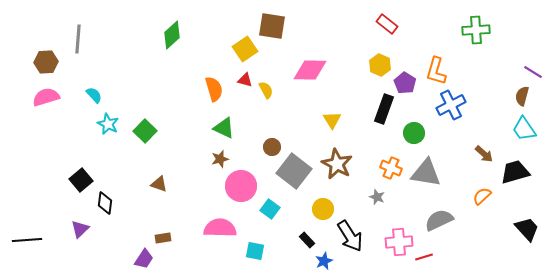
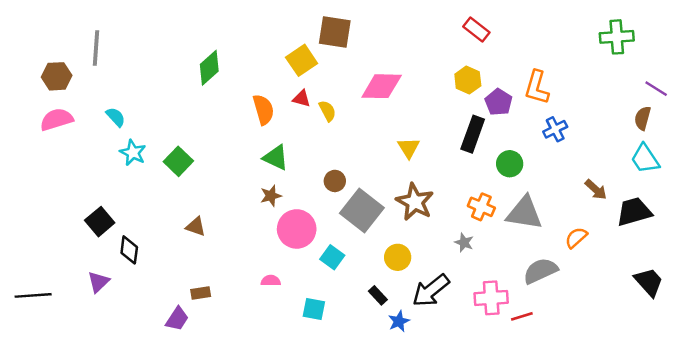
green cross: (476, 30) -> (617, 37), moved
green diamond: (172, 35) -> (209, 68), moved
blue cross: (451, 105) -> (555, 129), size x0.7
orange semicircle: (482, 196) -> (576, 238), moved
pink semicircle: (220, 228) -> (271, 281), size x0.5
black arrow: (350, 236) -> (431, 291), turned 84

